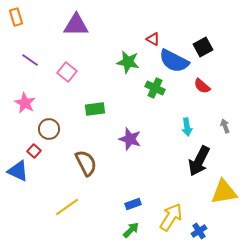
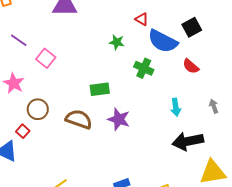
green star: (128, 62) -> (117, 42), size x0.7
pink square: (67, 72) -> (46, 58), moved
green rectangle: (95, 109) -> (100, 89), moved
black arrow: (199, 161) -> (188, 141), turned 52
brown semicircle: (86, 163) -> (79, 119), moved, turned -44

